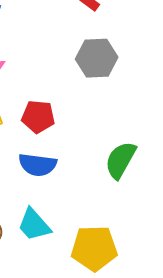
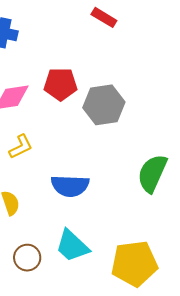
gray hexagon: (97, 58) -> (104, 105), moved
red pentagon: (38, 117) -> (61, 84), moved

